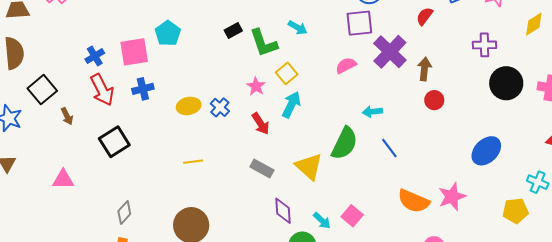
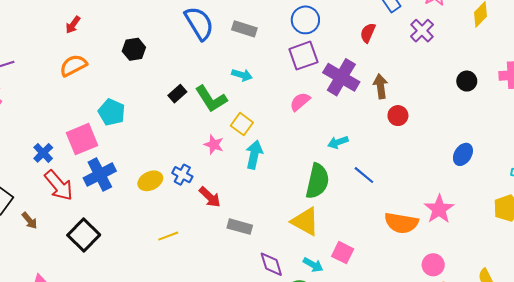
purple cross: (484, 45) -> (422, 31), moved, turned -30
black circle: (506, 83) -> (467, 81), size x0.6
blue cross: (143, 89) -> (100, 175), size x1.4
red arrow: (261, 124) -> (210, 197), moved
blue ellipse: (486, 151) -> (463, 154), size x0.7
yellow triangle: (309, 167) -> (305, 221), moved

